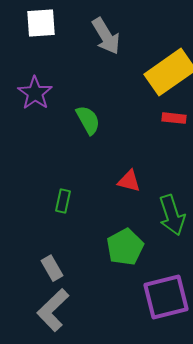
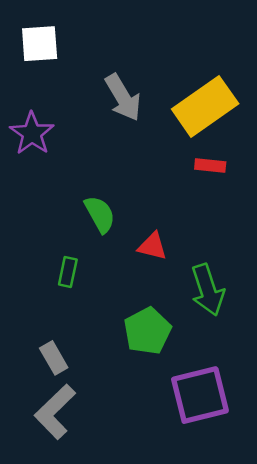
gray arrow: (106, 36) -> (123, 97), moved
green semicircle: (88, 120) -> (100, 214), moved

